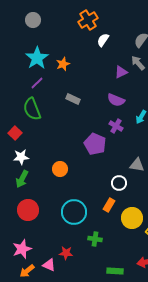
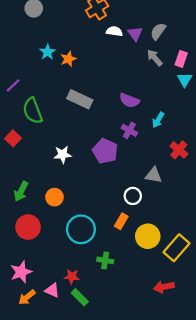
white semicircle: (103, 40) -> (114, 31), turned 64
cyan star: (37, 58) -> (48, 52), moved, size x0.6
purple triangle: (121, 72) -> (135, 34), moved, turned -40
purple line: (37, 83) -> (13, 85), moved
gray rectangle: (73, 99) -> (80, 99), size x1.5
white star: (21, 157) -> (63, 155), moved
orange circle: (60, 169) -> (54, 197), moved
green rectangle: (115, 271) -> (80, 297), moved, turned 42

